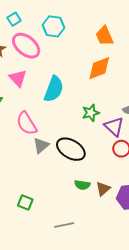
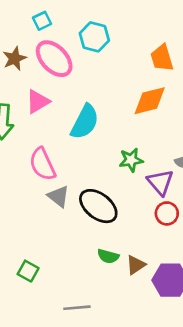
pink triangle: (18, 78) -> (38, 101), turned 36
gray triangle: (41, 146) -> (58, 196), turned -48

